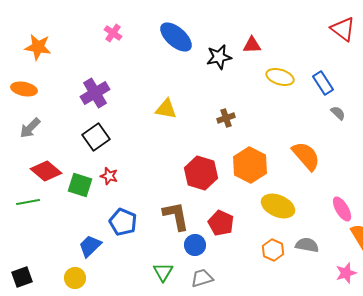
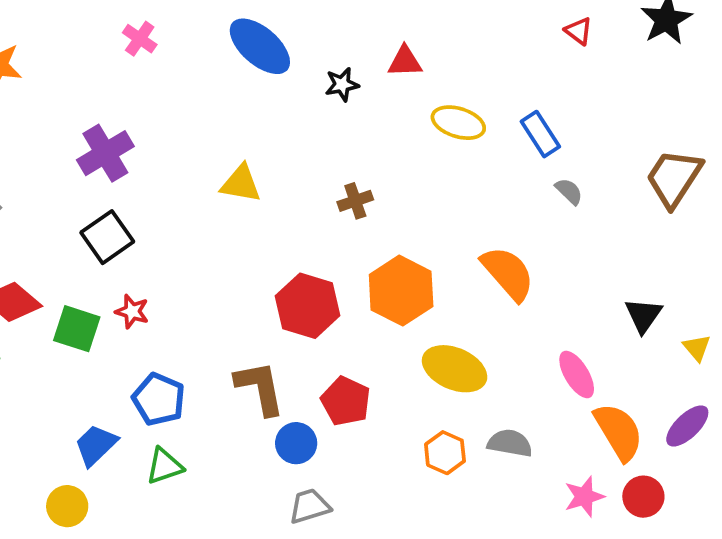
red triangle: (343, 29) -> (579, 31), size x0.6
black star: (219, 57) -> (342, 84), size x0.7
green triangle: (163, 272) -> (164, 466), moved, turned 40

